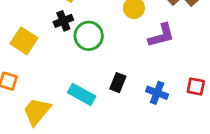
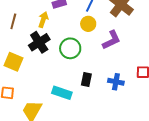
black cross: (63, 21) -> (39, 42), size x1.5
green circle: (89, 36) -> (70, 48), moved

